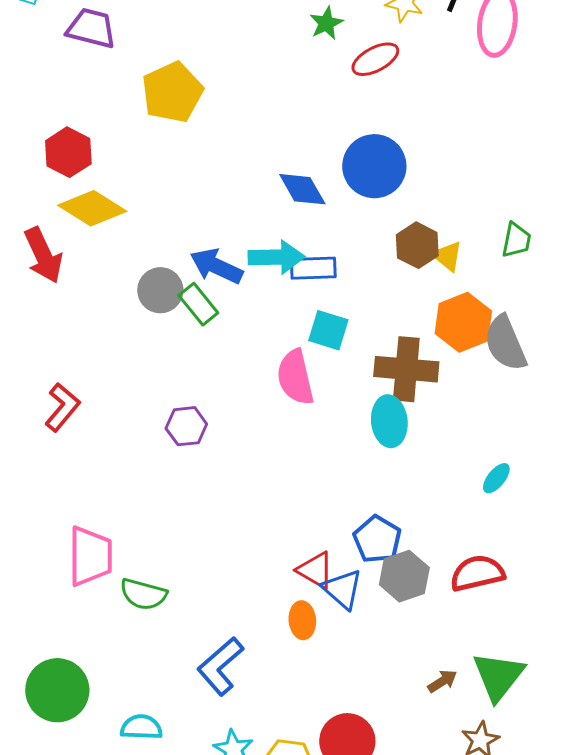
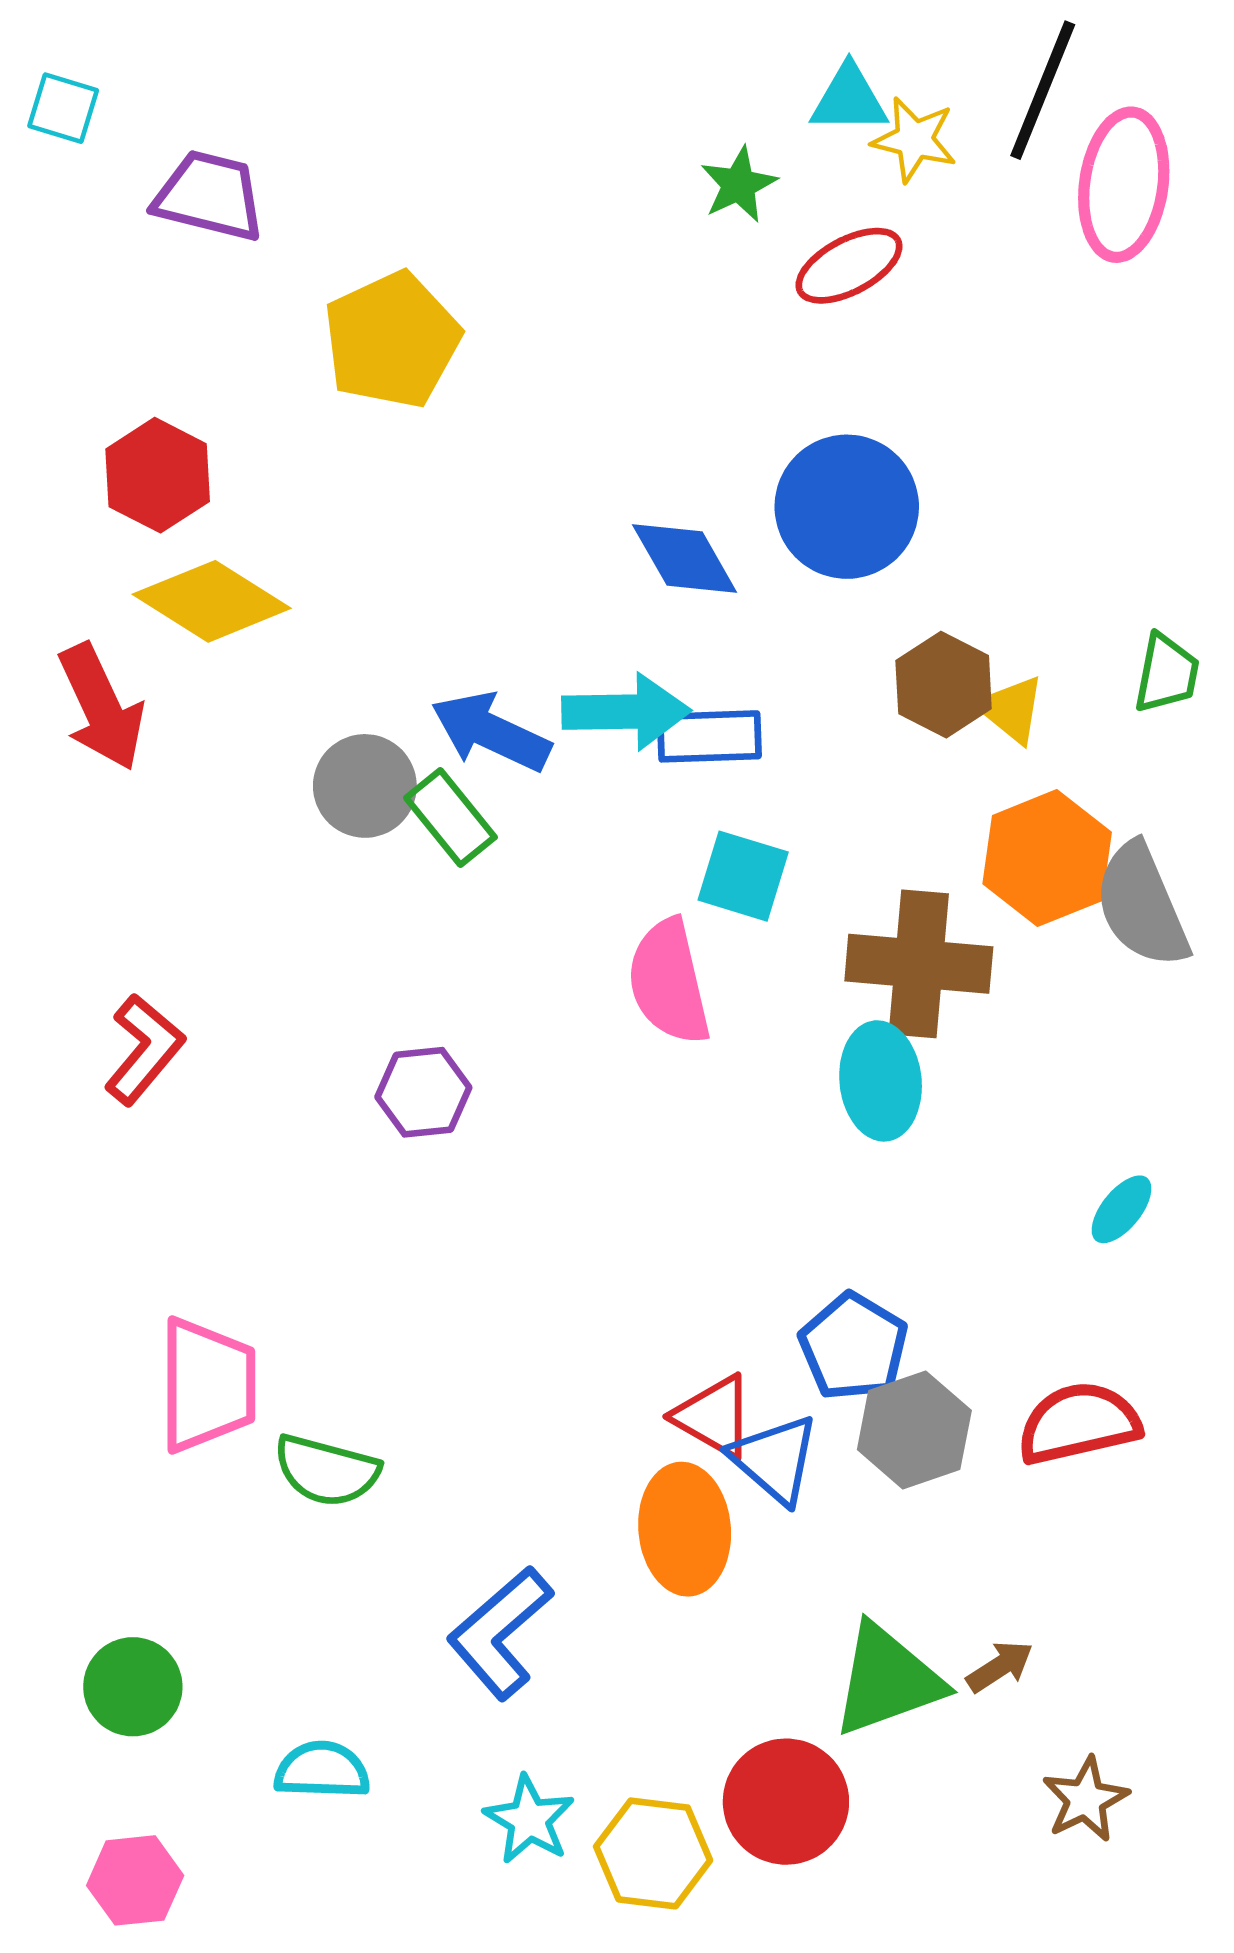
orange ellipse: (302, 620) -> (685, 1529), size x1.5
green triangle: (498, 676) -> (887, 1680), moved, turned 32
green circle: (57, 690) -> (133, 1687), size x0.7

